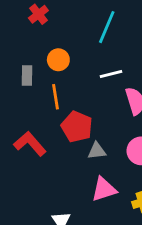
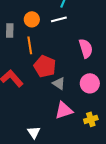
white line: (111, 74) -> (59, 19), moved
gray triangle: (97, 151) -> (59, 83), turned 40

